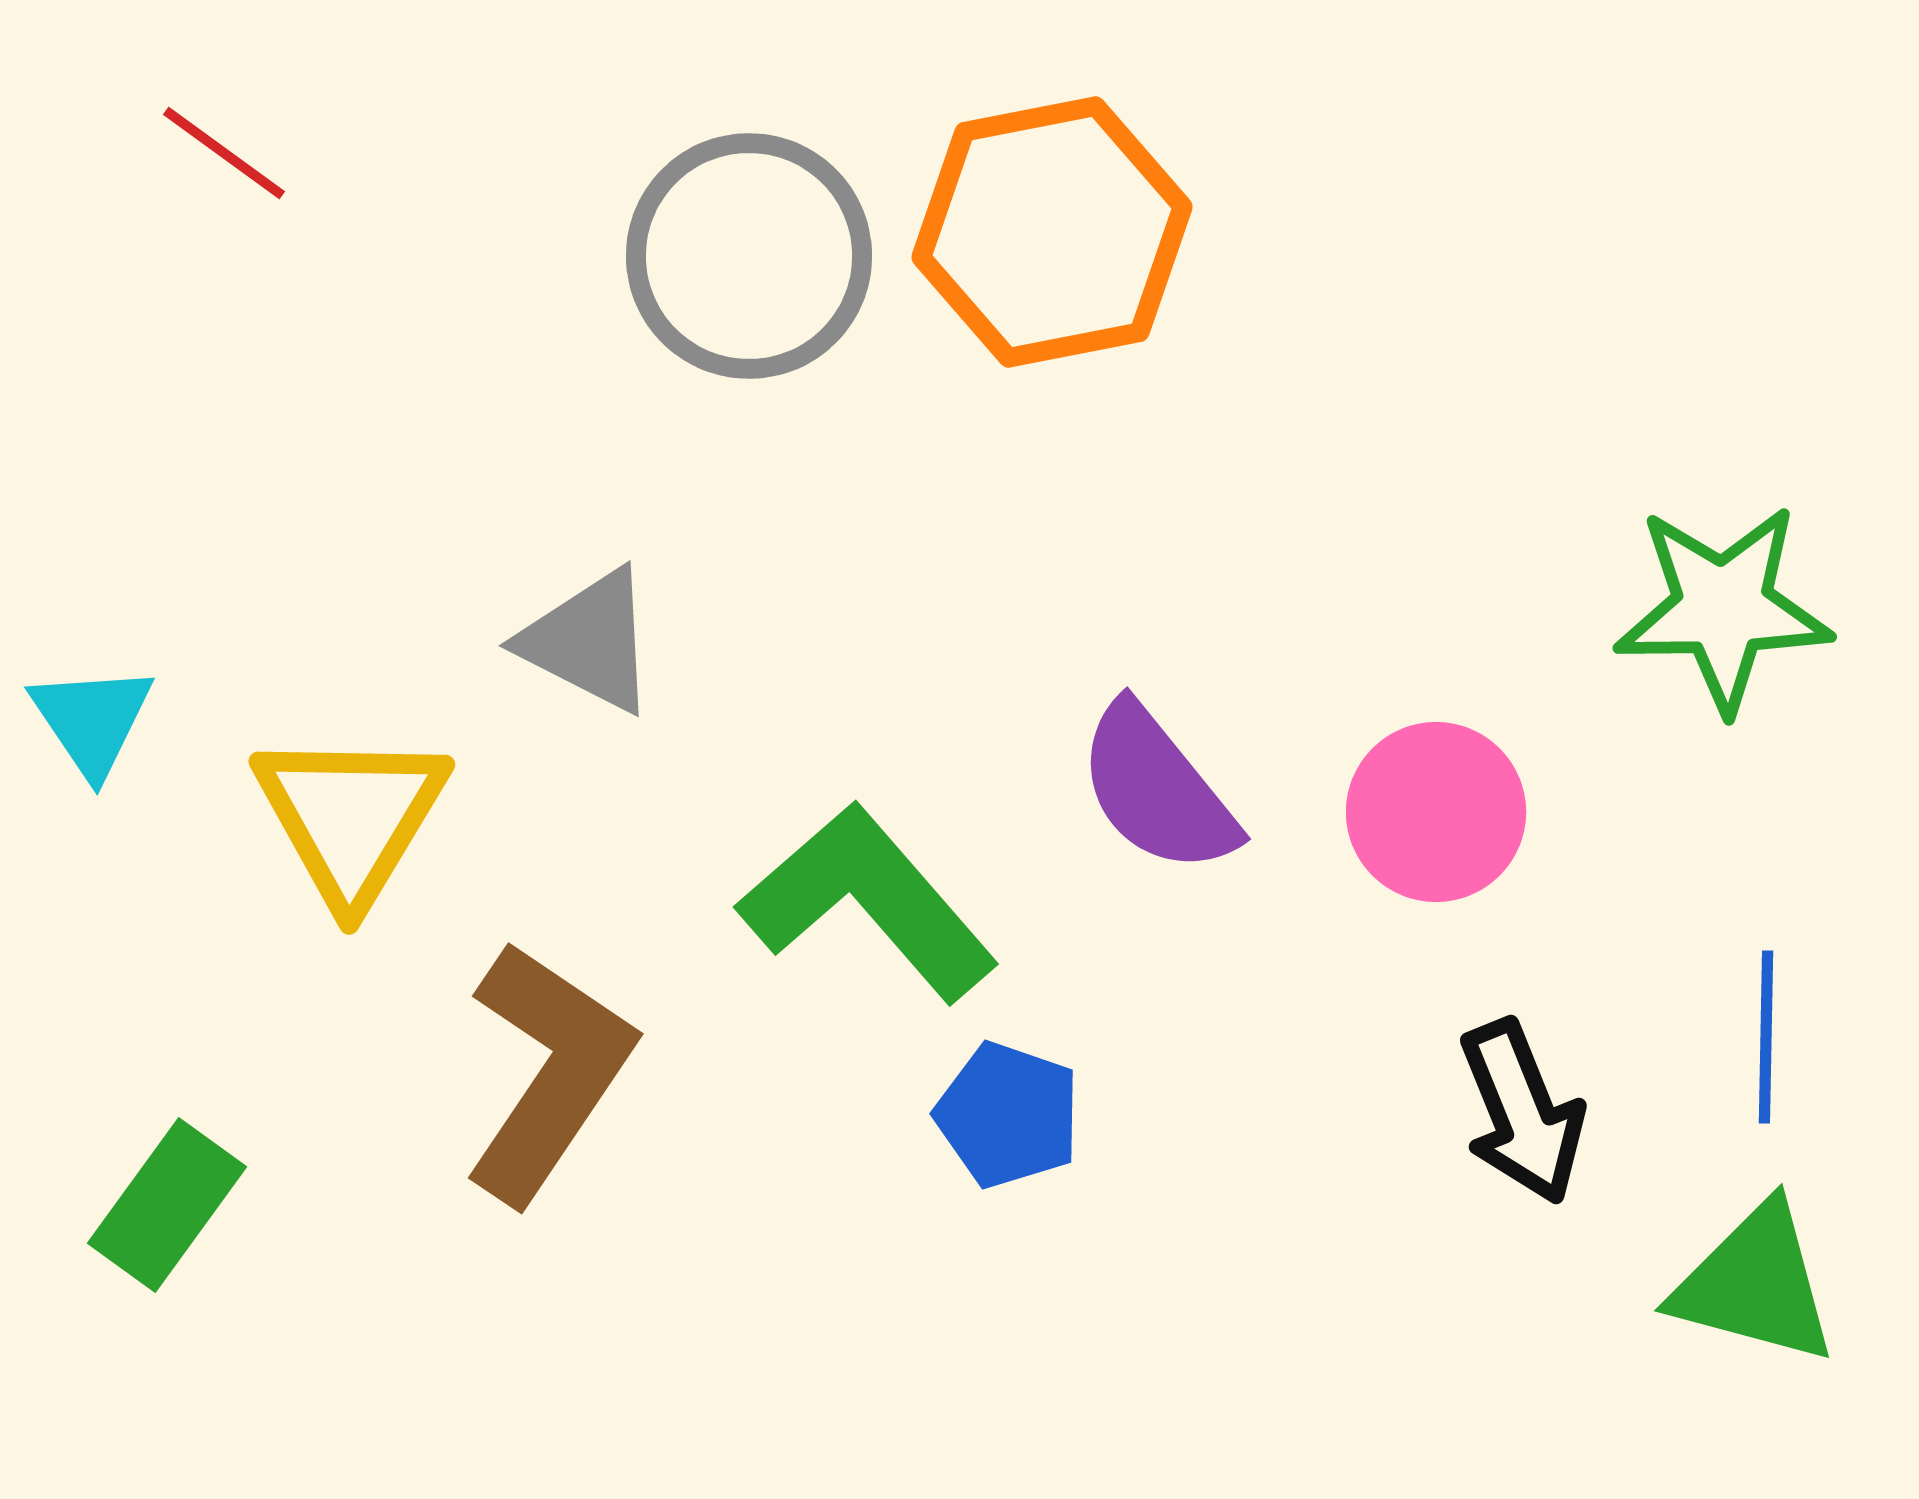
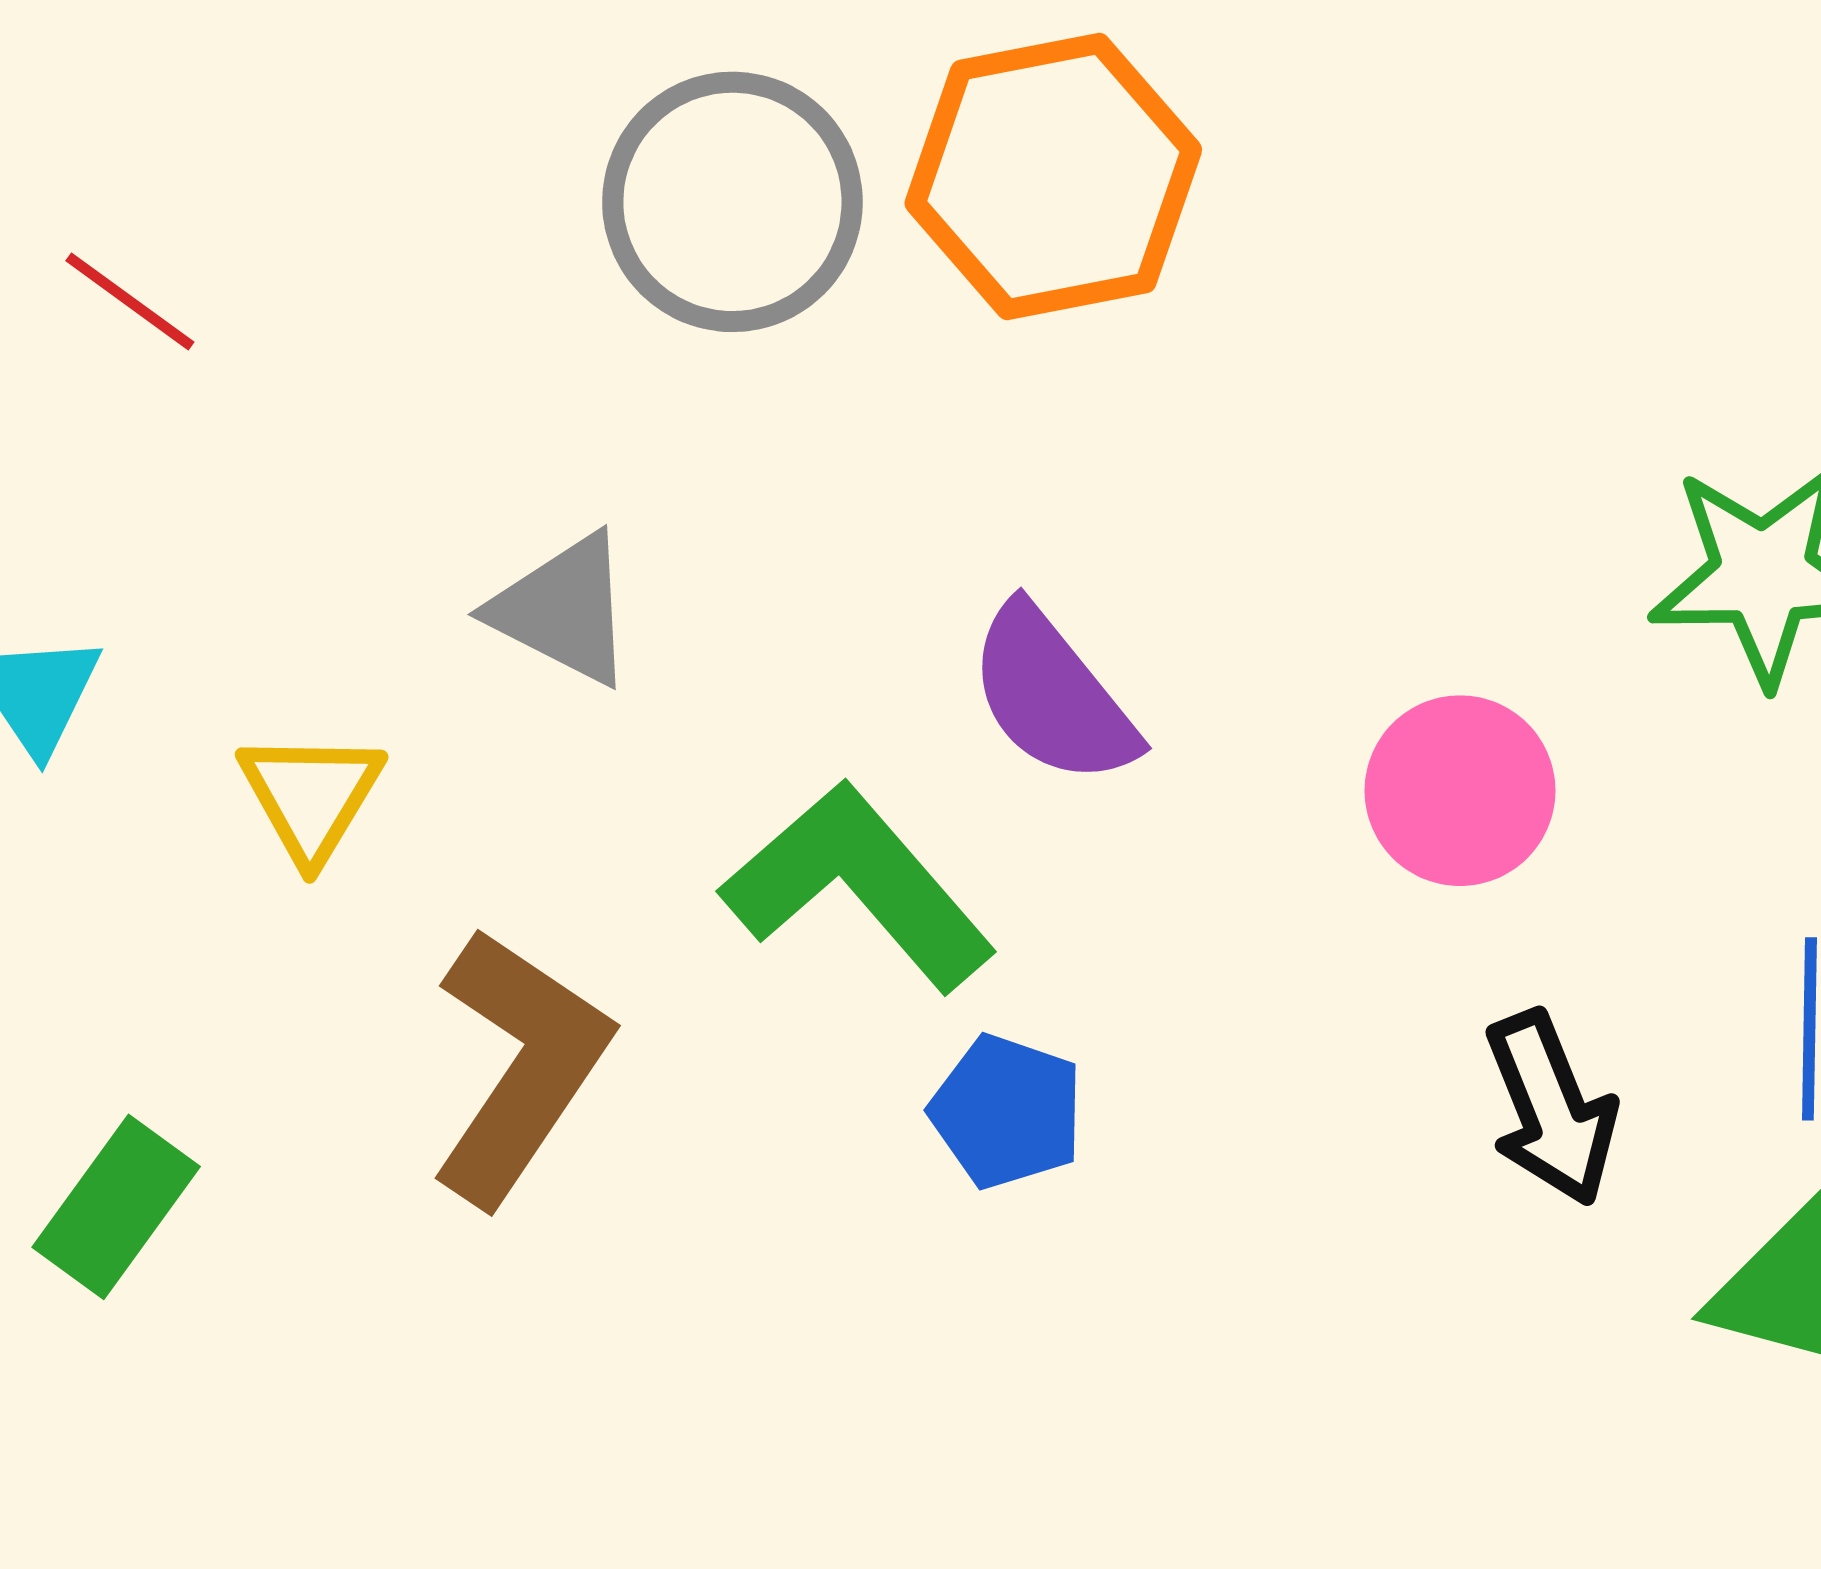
red line: (224, 153) -> (130, 301), moved
purple semicircle: (1157, 789) -> (1052, 695), moved
yellow triangle: (351, 817) -> (311, 796), size x0.7

